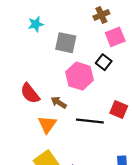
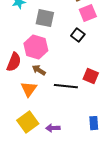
pink hexagon: (80, 76) -> (36, 47), moved
red semicircle: (30, 93) -> (14, 62), turned -120

